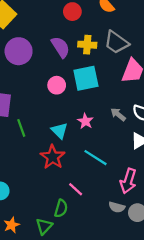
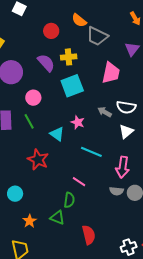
gray trapezoid: (116, 42) -> (97, 36), moved
pink circle: (57, 85) -> (33, 98), moved
green line: (21, 128) -> (29, 121), moved
red star: (53, 157) -> (38, 160), moved
green triangle: (44, 226) -> (57, 218), turned -42

